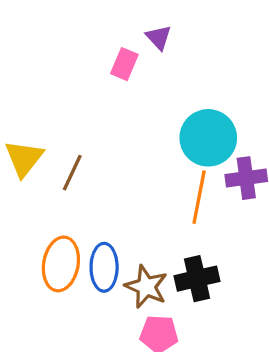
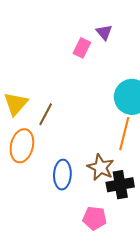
orange ellipse: (61, 264) -> (22, 146), moved
brown star: (146, 287) -> (101, 167), moved

